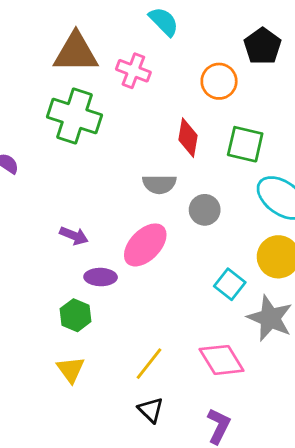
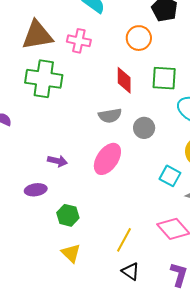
purple ellipse: (101, 277) -> (36, 190), moved

